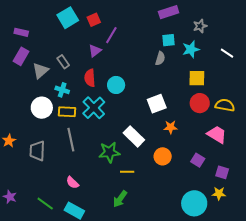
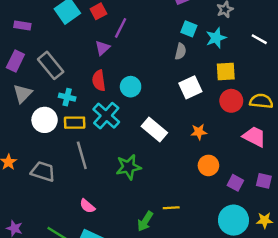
purple rectangle: (21, 32) -> (22, 26), moved
cyan square: (169, 40) -> (189, 29), turned 32
gray rectangle: (63, 62) -> (51, 65), moved, size x1.6
gray triangle: (40, 71) -> (23, 94), moved
white square: (157, 104) -> (190, 87), moved
white rectangle: (134, 136) -> (154, 129), moved
gray trapezoid: (37, 151) -> (43, 171), turned 110
orange circle: (163, 156) -> (208, 165), moved
purple square: (198, 160) -> (235, 183), moved
yellow line: (127, 172) -> (171, 208), moved
yellow star: (219, 193) -> (265, 220), moved

